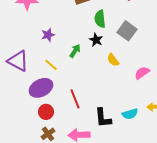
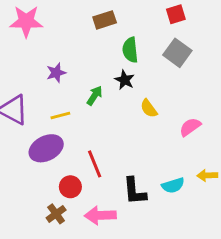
gray square: (127, 31) -> (177, 53), moved
yellow line: (51, 65) -> (60, 116), turned -56
red circle: (46, 112) -> (70, 187), moved

